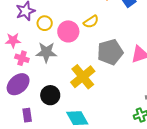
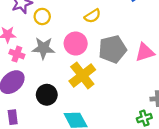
pink circle: (68, 31) -> (76, 44), moved
purple rectangle: (27, 115) -> (13, 117), moved

